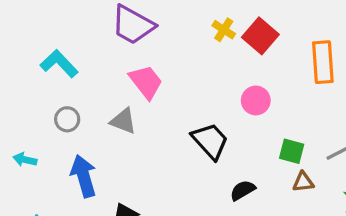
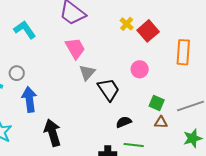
gray circle: (67, 119) -> (17, 73), moved
gray triangle: (123, 121) -> (87, 73), moved, turned 42

